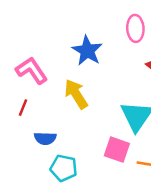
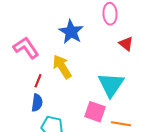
red line: (23, 108) -> (38, 81), moved
blue semicircle: (45, 138) -> (37, 103), turned -84

